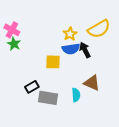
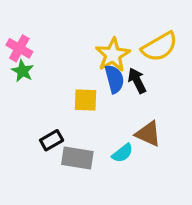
yellow star: (70, 34) -> (113, 55), size x1.5
blue semicircle: (71, 49) -> (114, 79), turned -96
cyan semicircle: (76, 95) -> (122, 153), turned 56

